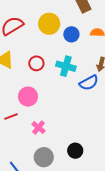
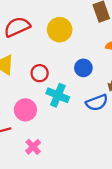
blue circle: (71, 34) -> (83, 68), moved
cyan cross: (66, 66) -> (58, 95), moved

